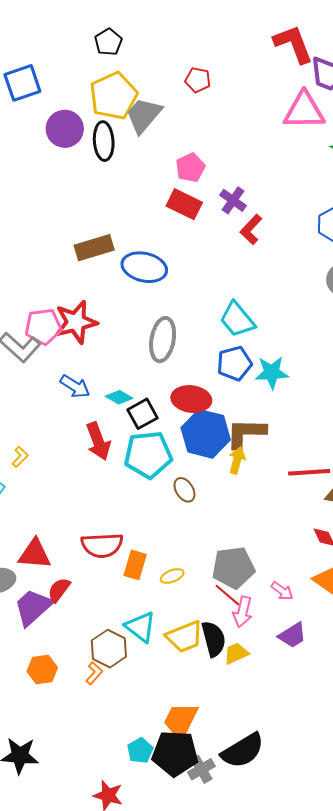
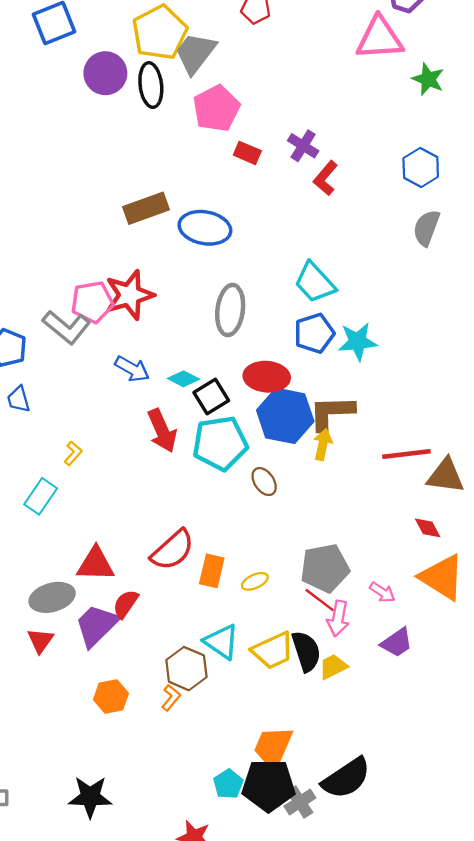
pink pentagon: (190, 168) -> (216, 108), moved, size x1.4
red rectangle: (184, 204) -> (247, 153), size x0.7
red semicircle: (102, 545) -> (172, 550), turned -36

